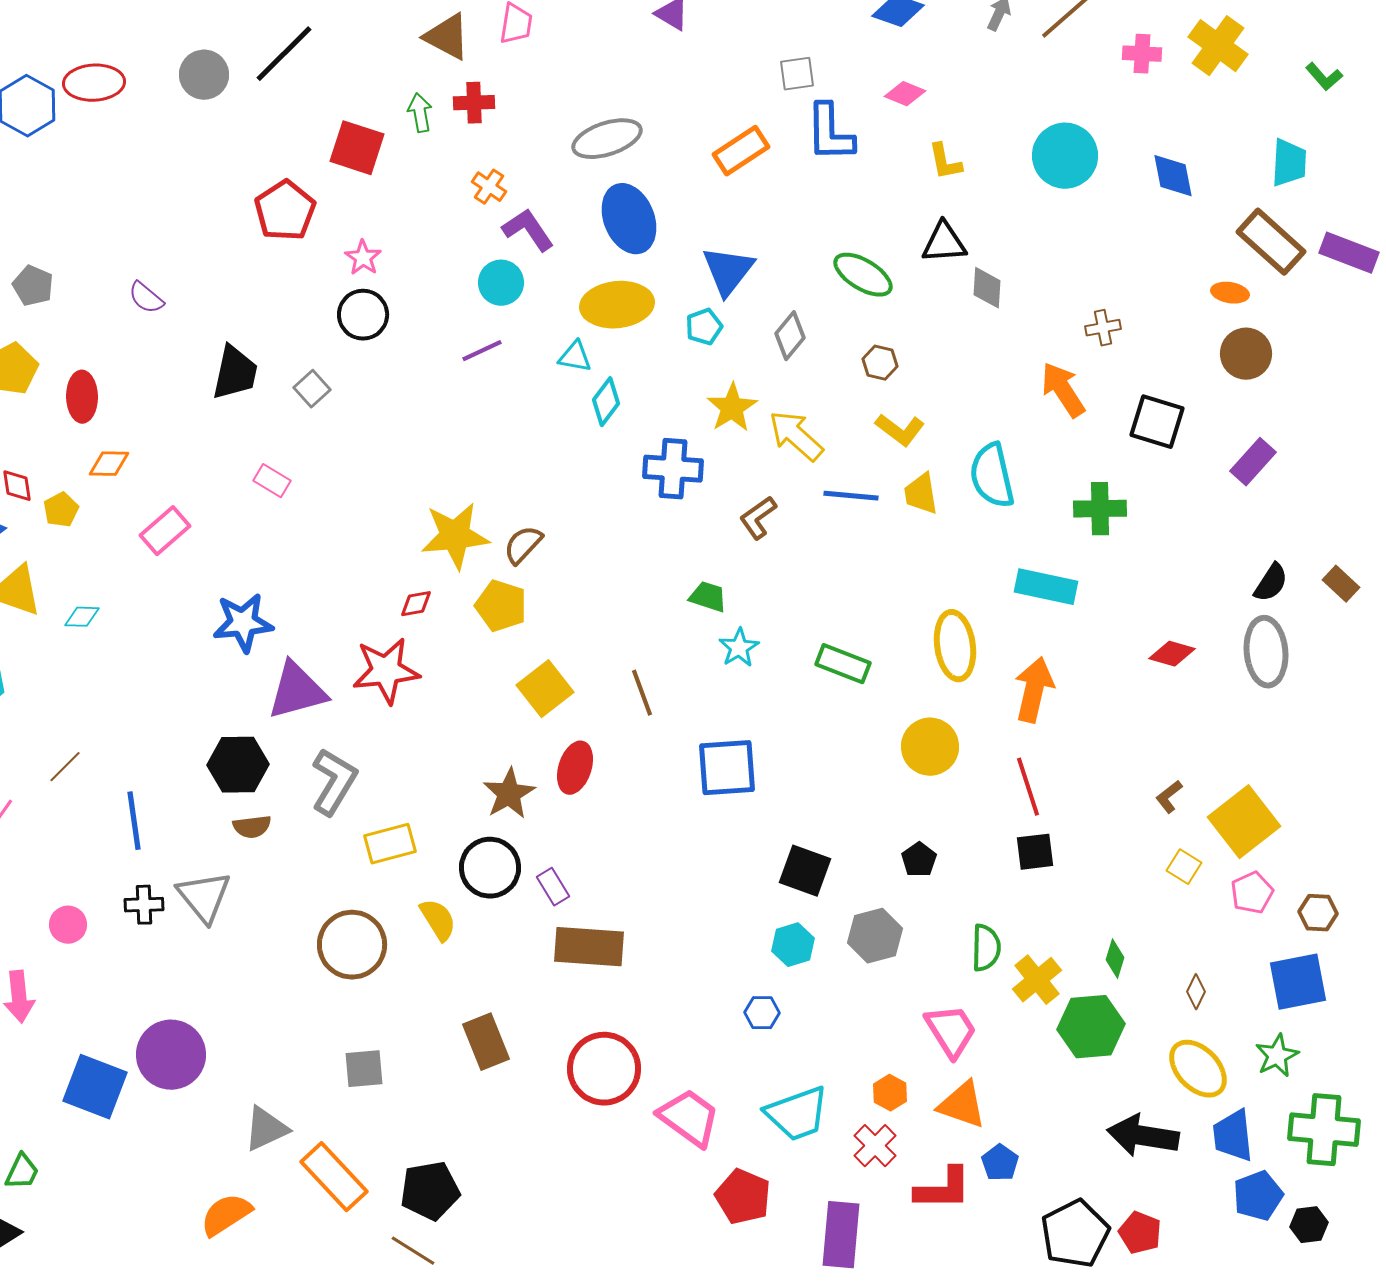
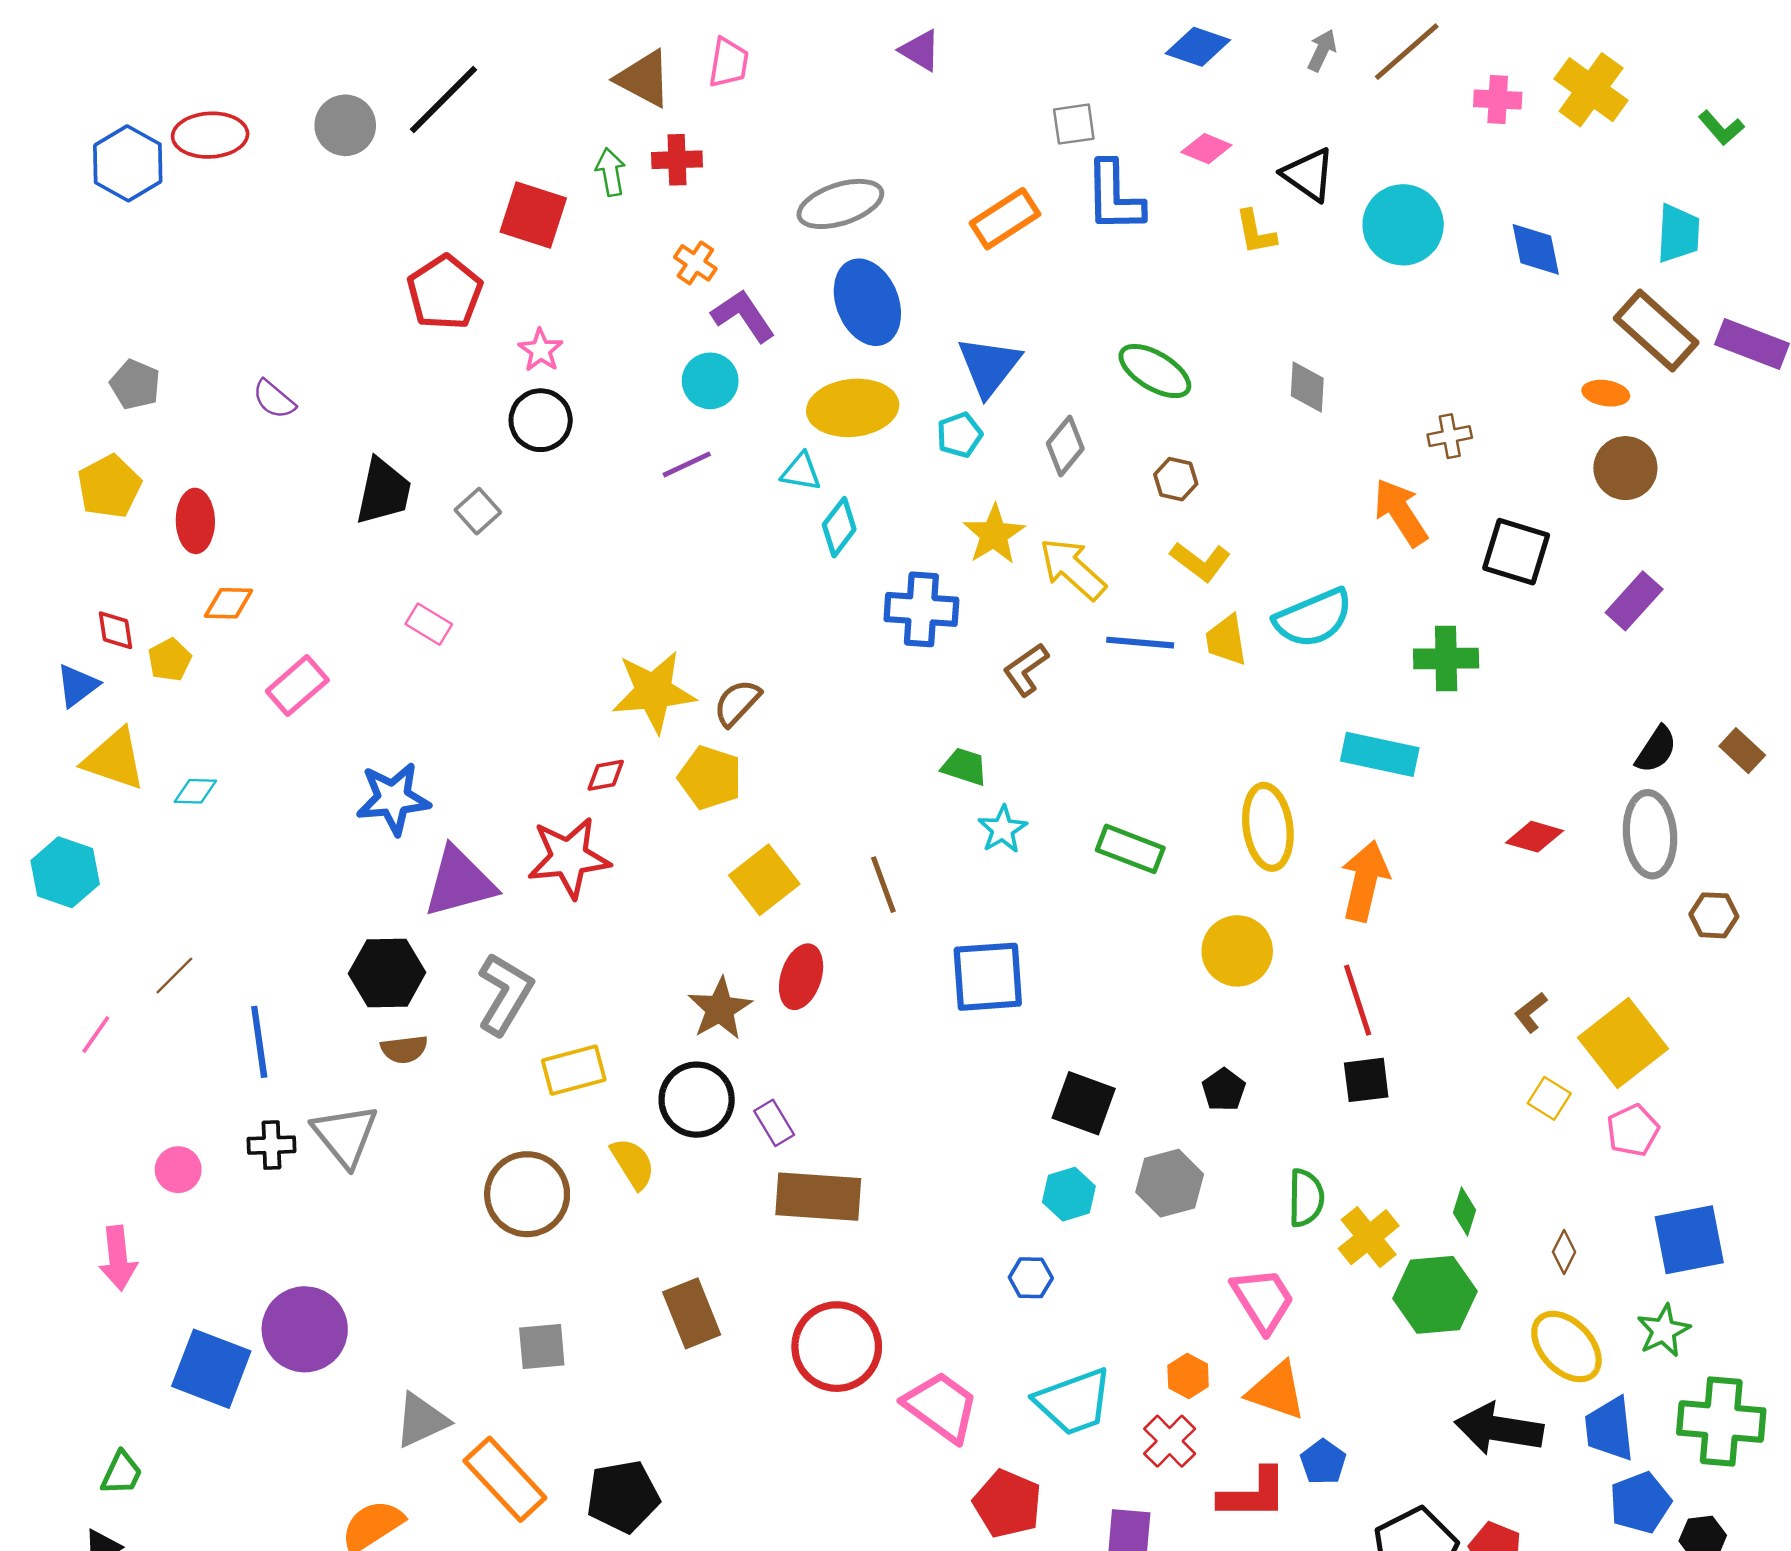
black triangle: (944, 243) -> (1308, 174), moved, turned 39
cyan semicircle: (992, 476) -> (1313, 618), turned -100
brown hexagon: (1318, 913) -> (1714, 915), moved

